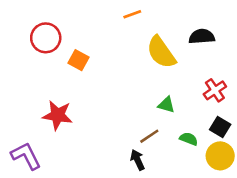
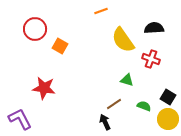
red cross: (215, 90) -> (151, 59), moved, turned -36

